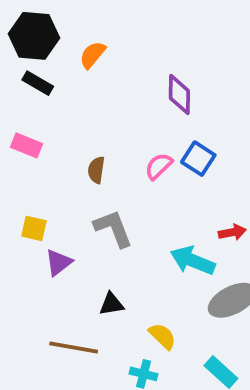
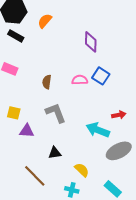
pink semicircle: (159, 166) -> (80, 80), turned 42
purple triangle: (59, 262) -> (27, 131), turned 42
brown line: (74, 347) -> (35, 176), turned 35

